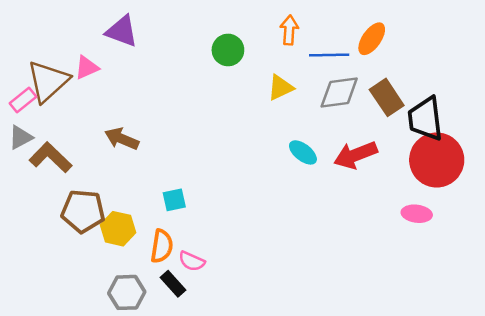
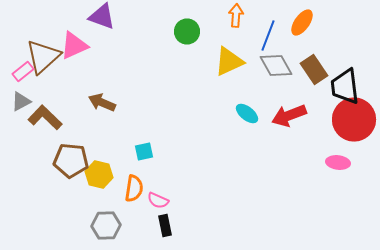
blue line: (329, 55) -> (268, 36), turned -68
pink triangle: (87, 67) -> (74, 46), size x1.4
yellow triangle: (280, 87) -> (229, 62), size x1.4
gray diamond: (339, 92) -> (276, 66), turned 68
black rectangle: (173, 284) -> (165, 226), moved, turned 30

